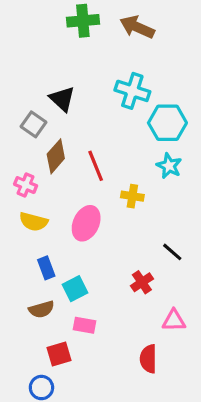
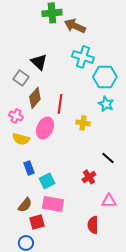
brown arrow: (137, 27) -> (75, 26), moved
red line: (96, 166) -> (60, 104), turned 30
pink ellipse: (86, 223) -> (45, 128), moved
brown semicircle: (41, 309) -> (25, 205), moved, turned -35
pink rectangle: (85, 325) -> (53, 204), size x1.5

